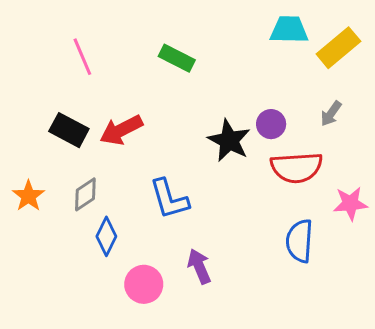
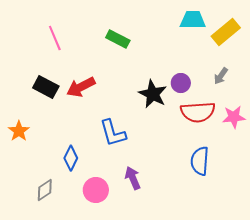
gray diamond: (85, 194) -> (45, 190), moved
pink star: (350, 203) -> (234, 117), moved

